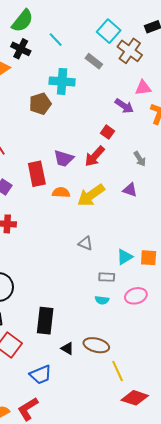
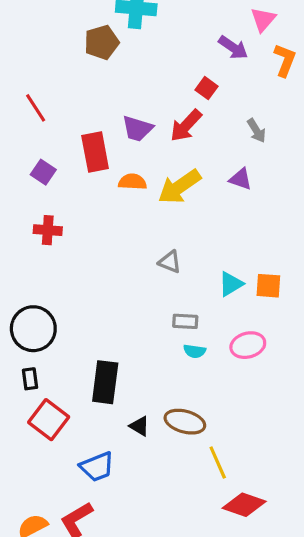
pink triangle: (143, 88) -> (263, 19), turned -42
gray rectangle: (107, 277) -> (185, 321), moved

